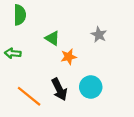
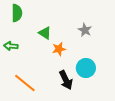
cyan circle: (91, 87) -> (86, 68), moved
black arrow: (59, 89) -> (66, 80), moved

